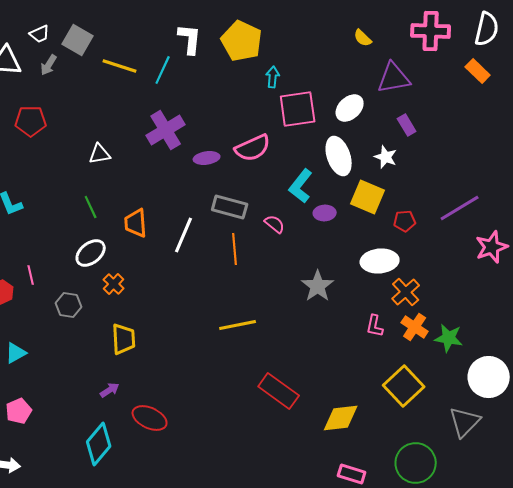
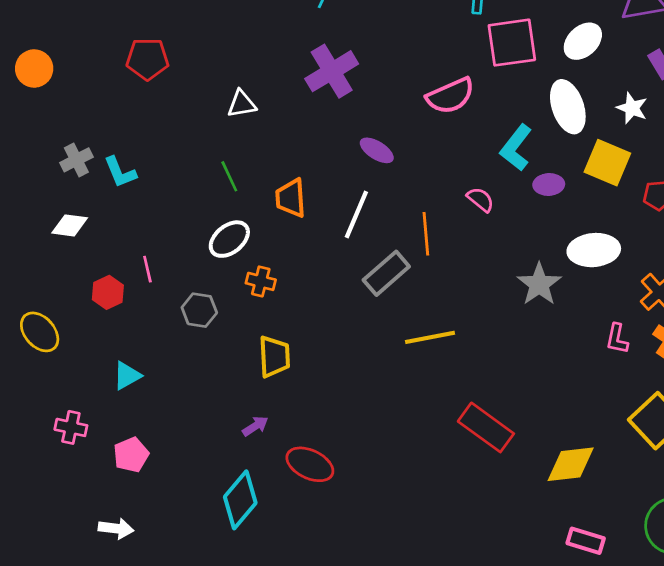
purple ellipse: (207, 158) -> (377, 150), moved, turned 40
gray rectangle: (230, 207) -> (386, 273), moved, turned -56
white ellipse: (380, 261) -> (594, 250), moved
orange cross: (114, 284) -> (261, 281), turned -30

